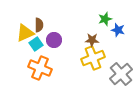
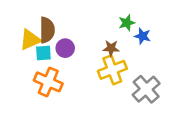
brown semicircle: (39, 25) -> (47, 30), size x1.5
cyan square: (36, 44) -> (43, 53), turned 32

